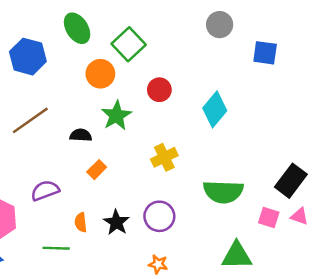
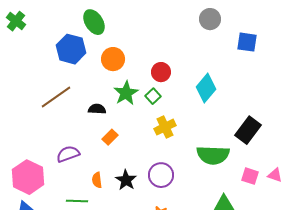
green square: (129, 44) -> (153, 96), moved, size x0.6
blue hexagon: (28, 57) -> (71, 49), moved
black rectangle: (291, 181) -> (248, 130), moved

